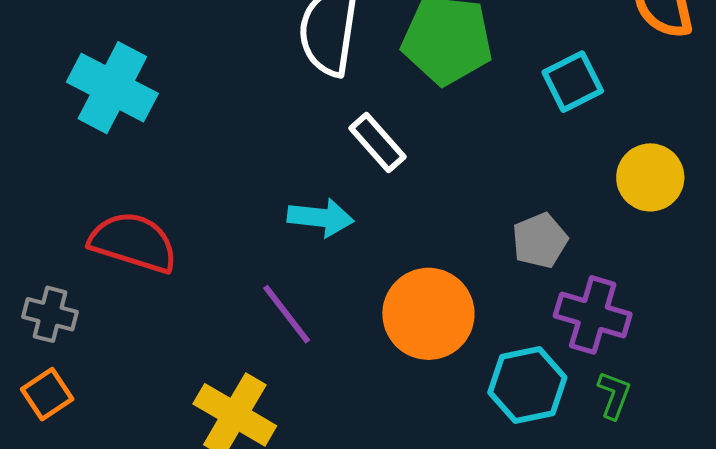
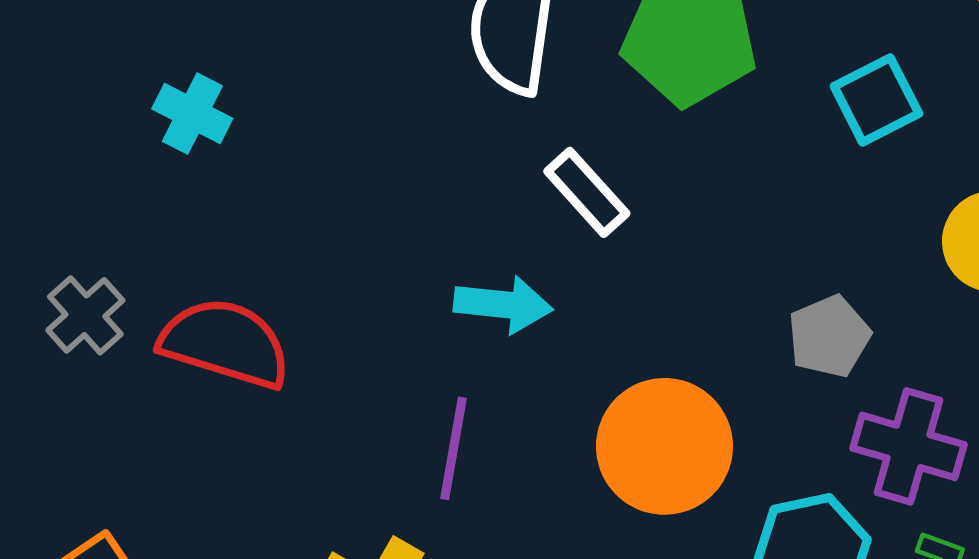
cyan cross: (112, 88) -> (192, 114), size x0.6
gray cross: (50, 314) -> (85, 315), moved, turned 34
purple line: (287, 314) -> (454, 448), turned 48

